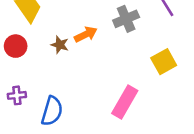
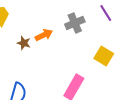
yellow square: (164, 62) -> (104, 56), turned -30

